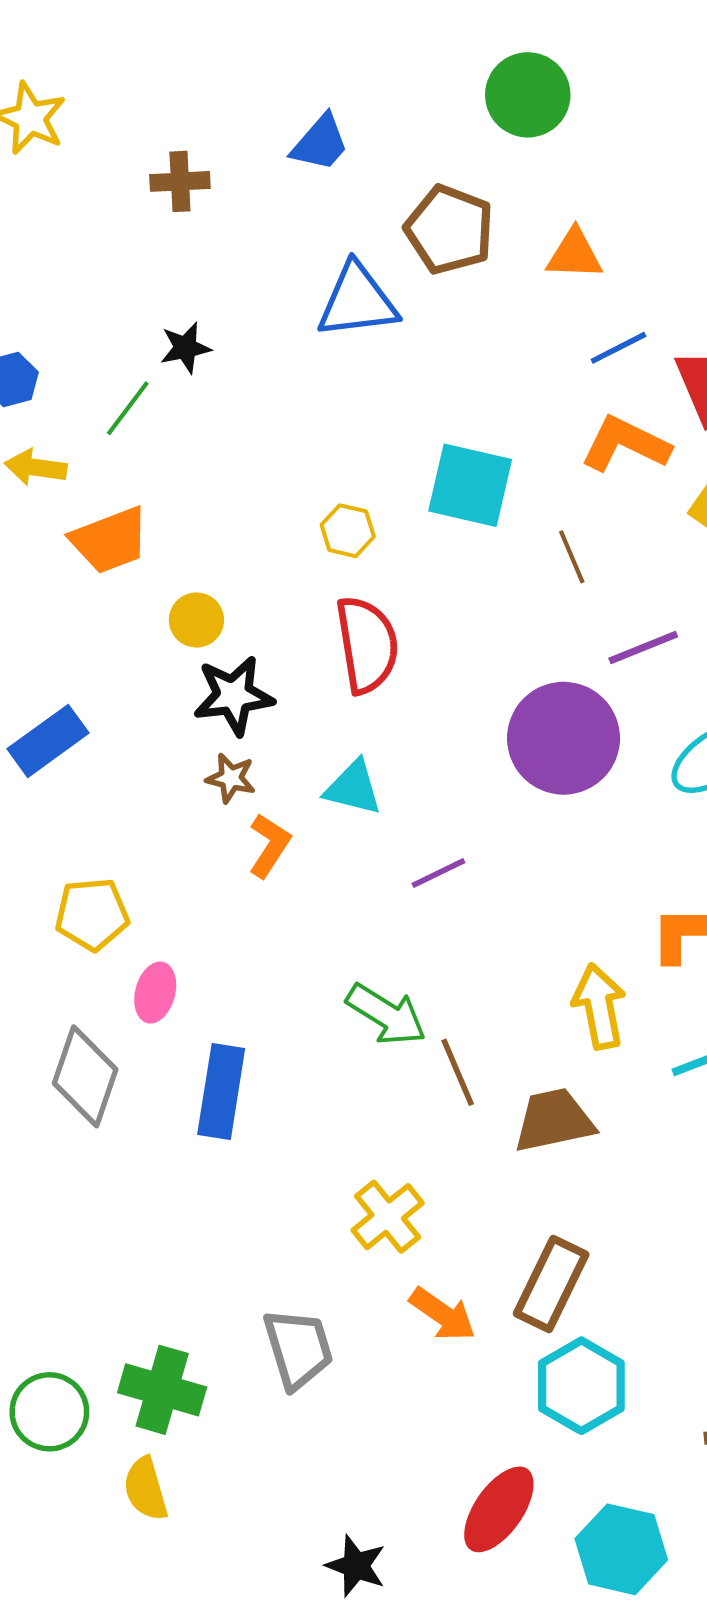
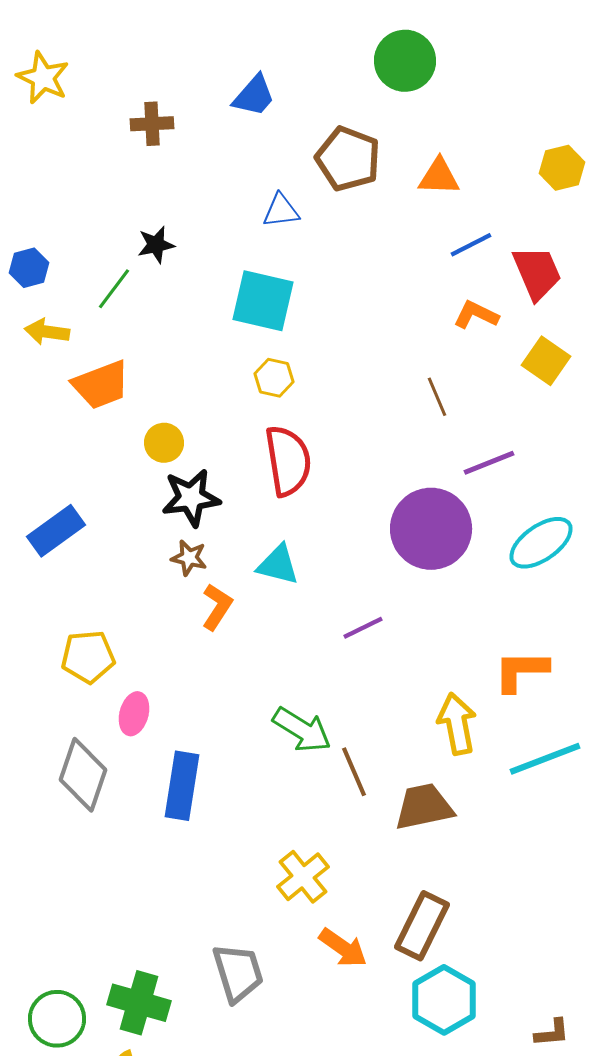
blue triangle: (357, 301) -> (281, 211), size x0.6
orange L-shape: (625, 444) -> (476, 315), size x0.7
cyan square: (470, 485) -> (263, 301), moved
purple line: (438, 873) -> (363, 628), moved

